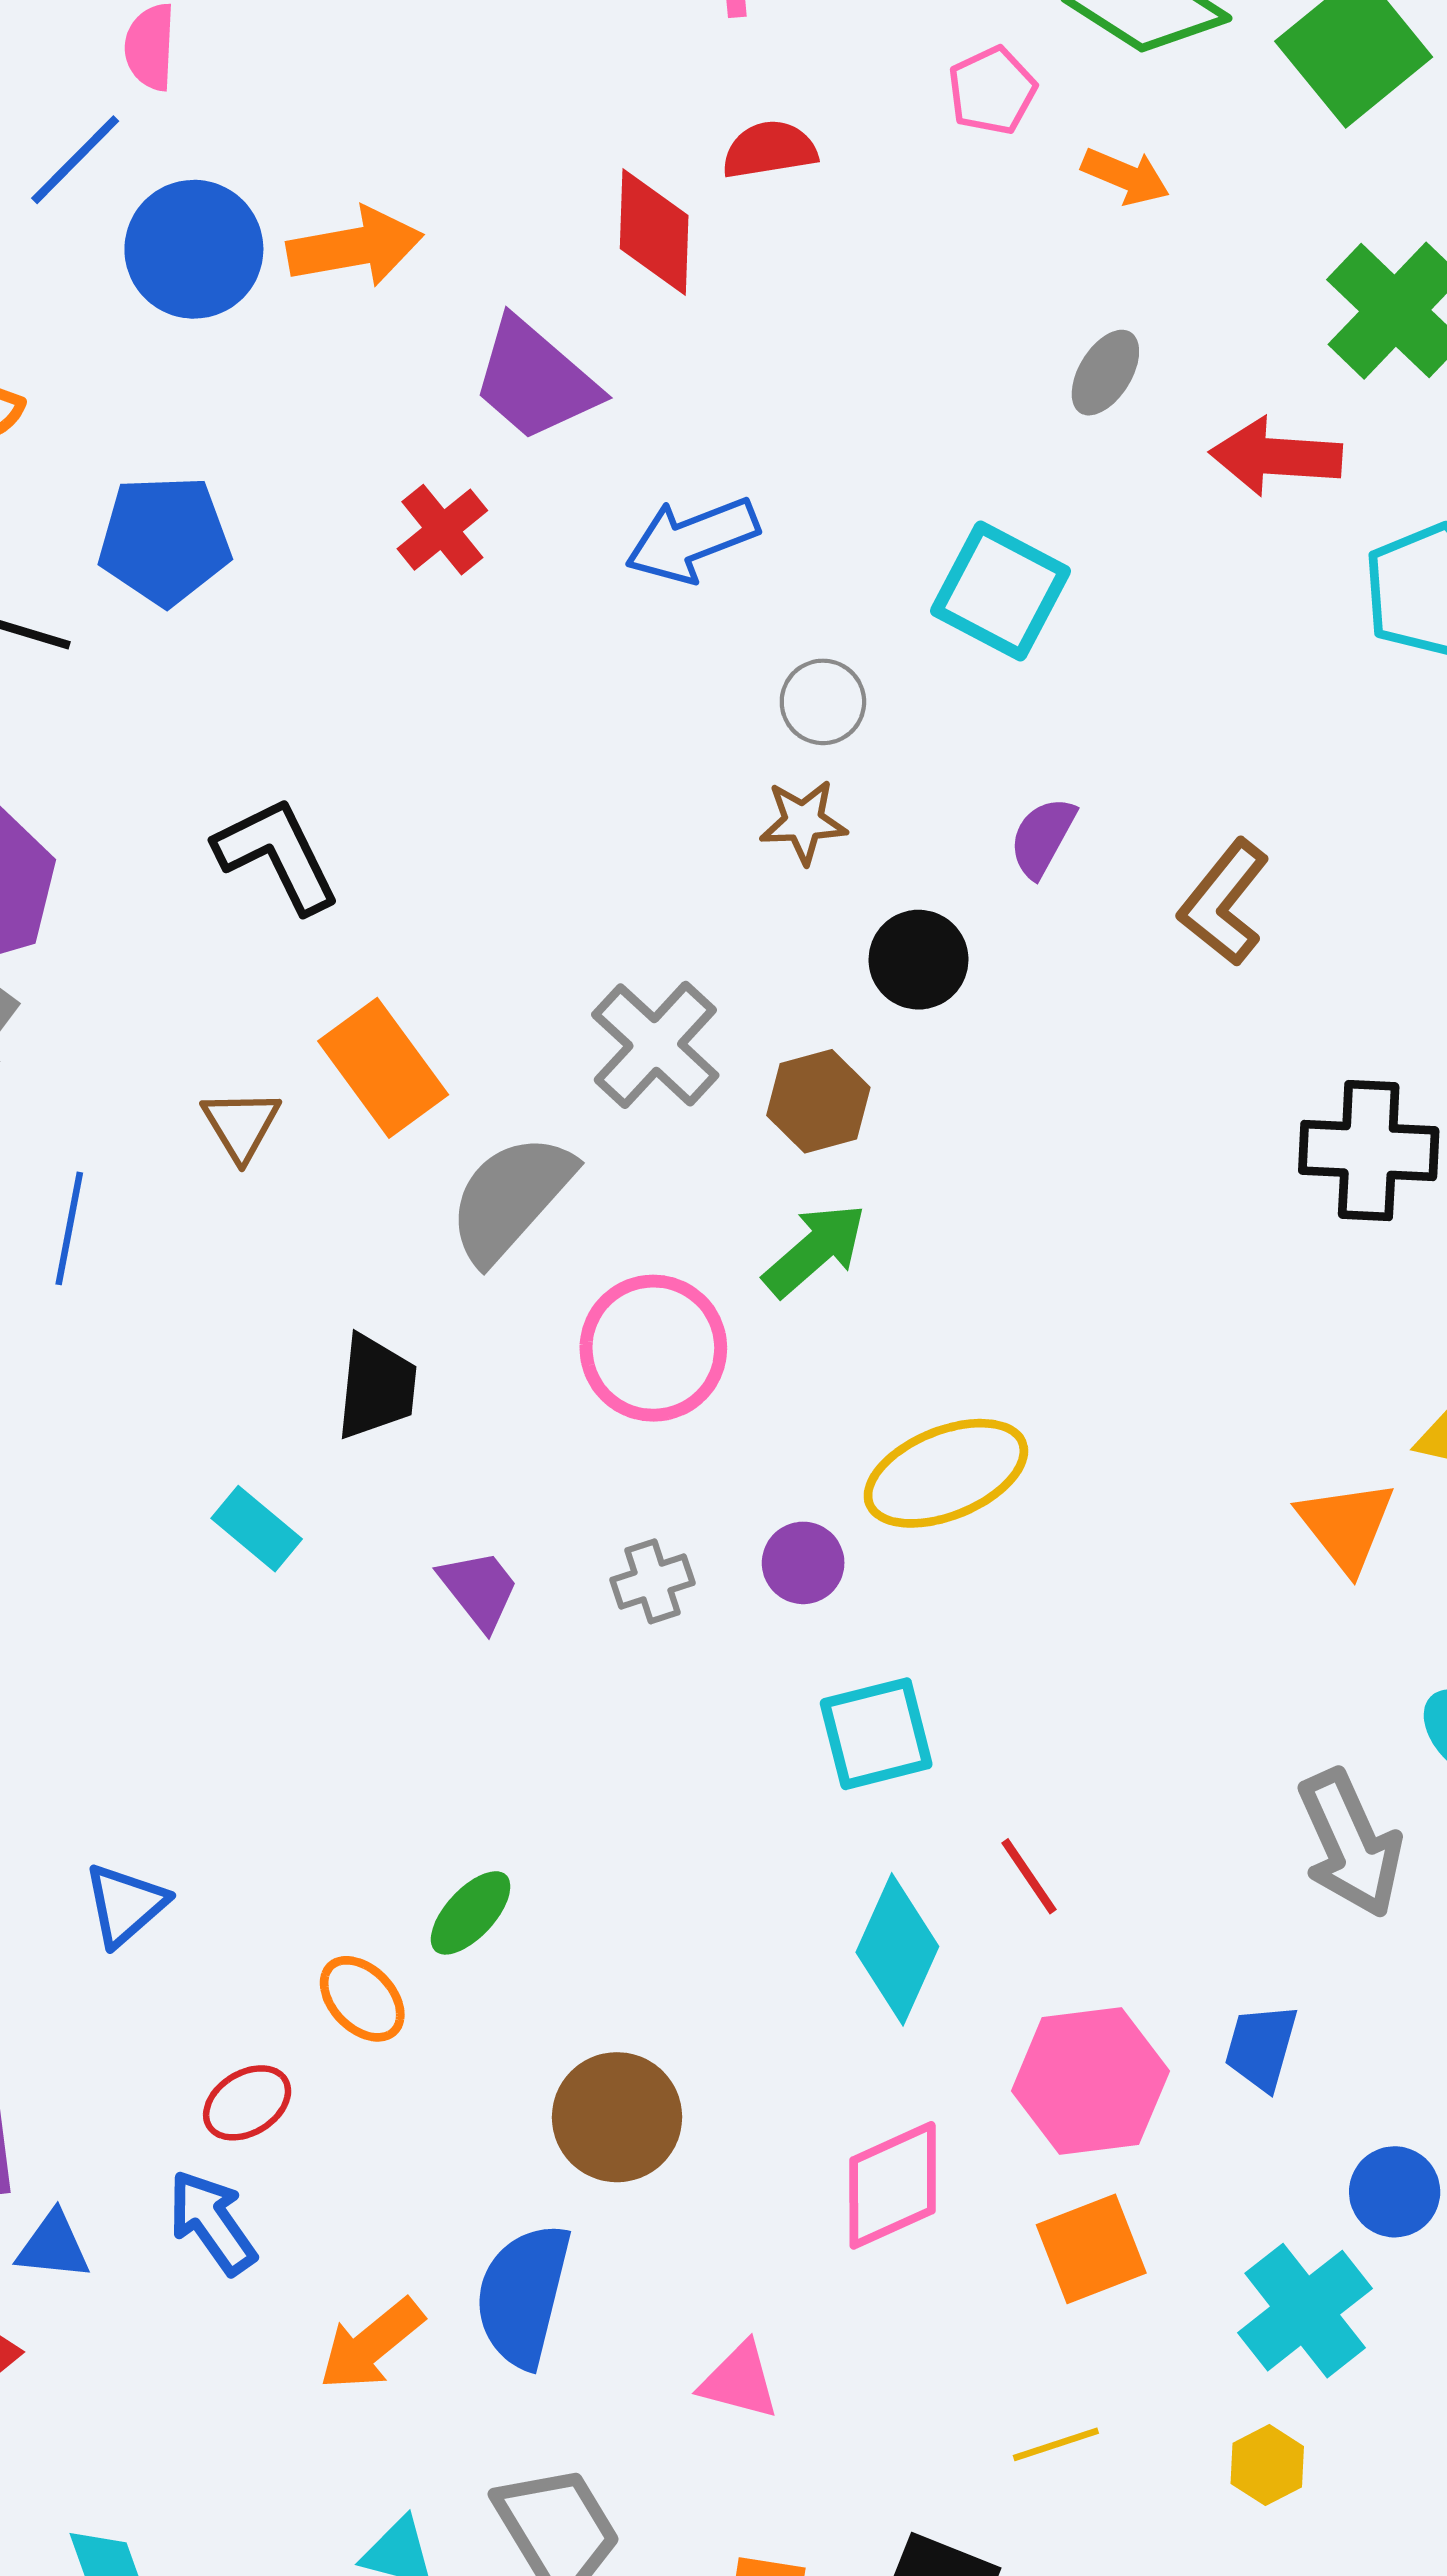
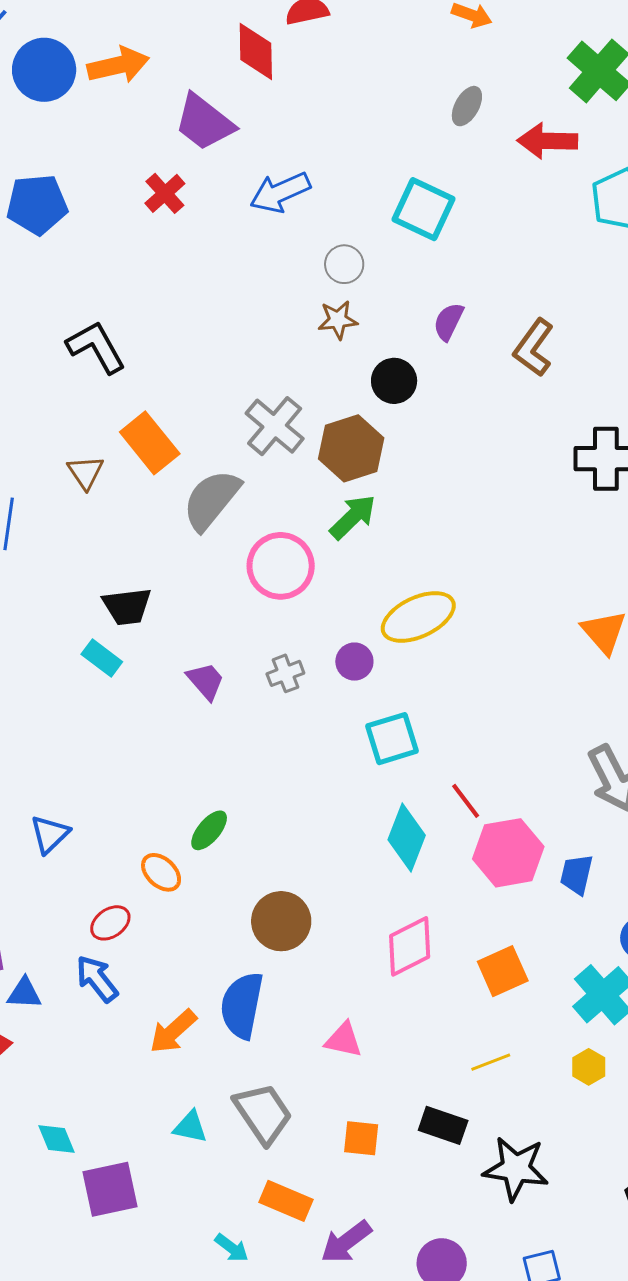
brown hexagon: (818, 1101) -> (351, 448), size x1.4
black trapezoid: (376, 1387) -> (127, 606), moved, turned 80
pink hexagon: (1090, 2081) -> (508, 853), moved

